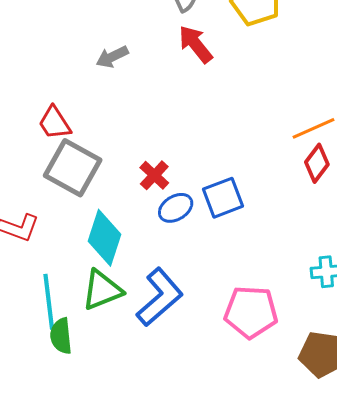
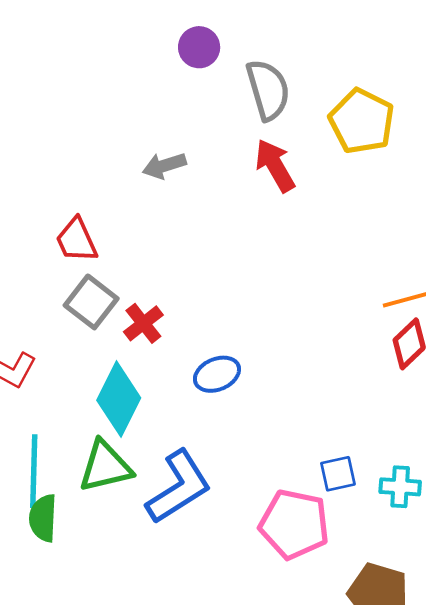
gray square: (73, 168) -> (91, 302), size x0.7
red cross: (154, 175) -> (143, 323), moved
blue square: (223, 198) -> (338, 474), moved, size x0.7

